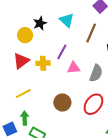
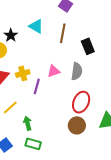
purple line: (62, 52) -> (37, 86), moved
brown circle: (62, 102) -> (77, 125), moved
green arrow: (25, 118) -> (28, 123), moved

